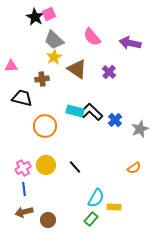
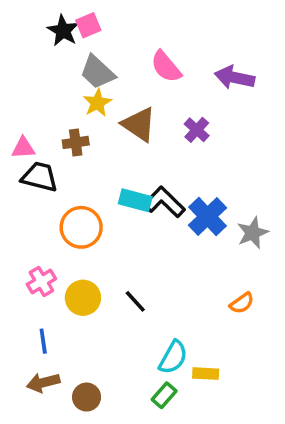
pink triangle: (11, 66) -> (23, 148), moved
blue cross: (115, 120) -> (207, 217), size x1.5
pink cross: (23, 168) -> (41, 282), moved

